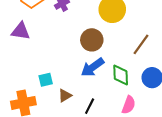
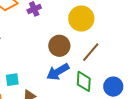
brown line: (141, 44) -> (91, 52), moved

